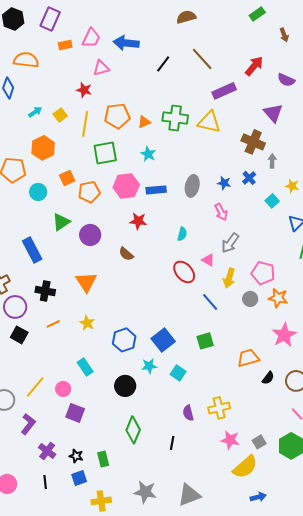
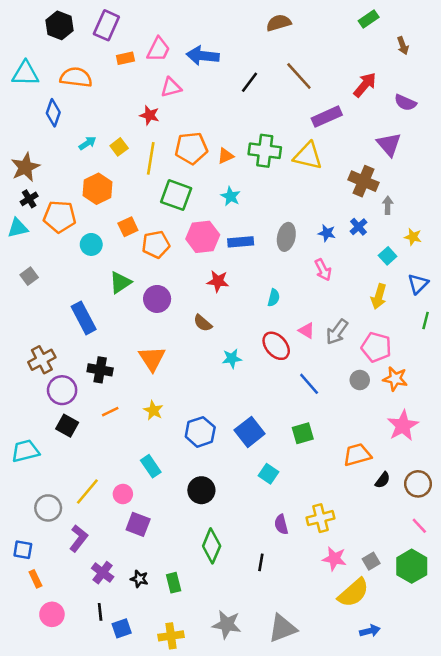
green square: (105, 153) -> (176, 195), turned 30
gray arrow: (230, 243) -> (337, 332), moved
yellow arrow: (229, 278) -> (379, 296), moved
cyan star: (149, 366) -> (232, 358), moved
blue square: (79, 478) -> (122, 628), moved

